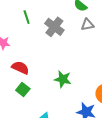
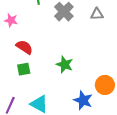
green square: (23, 90) -> (24, 69), turned 32

